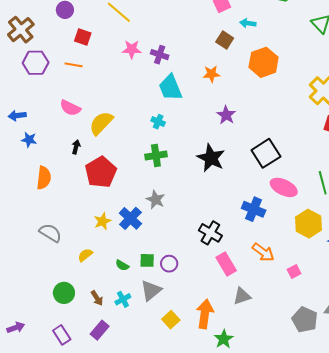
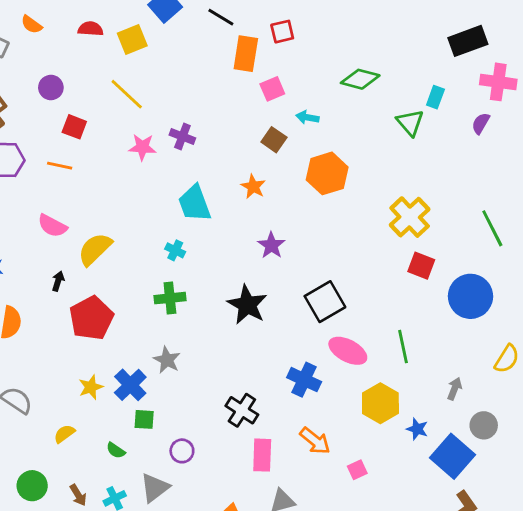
purple cross: (160, 55) -> (182, 136), moved
orange star: (211, 74) -> (253, 187), turned 30
green square: (147, 260) -> (144, 419), moved
pink rectangle: (226, 264) -> (262, 455), turned 30

